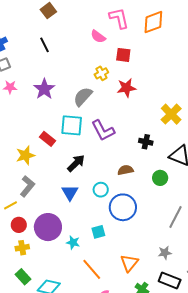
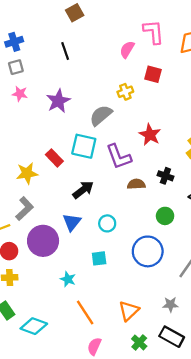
pink semicircle: (98, 37) -> (127, 49), turned 77
red star: (126, 88) -> (150, 135), moved, turned 30
brown semicircle: (126, 170) -> (136, 184), moved
green circle: (160, 178) -> (165, 216), moved
blue circle: (123, 207) -> (148, 251), moved
purple circle: (48, 227) -> (43, 241), moved
cyan square: (98, 232) -> (99, 258), moved

